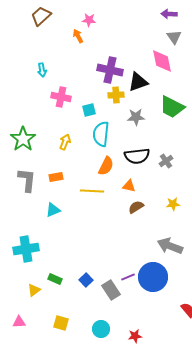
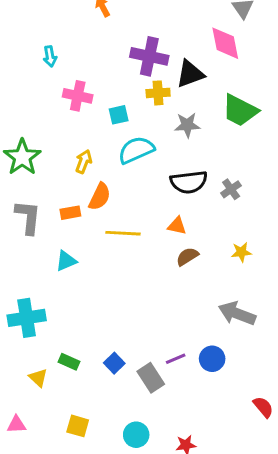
cyan semicircle: (101, 134) -> (136, 150), turned 60
orange semicircle: (106, 166) -> (100, 197), moved
blue circle: (153, 277) -> (212, 359), size x0.6
yellow triangle: (34, 290) -> (38, 378), turned -40

